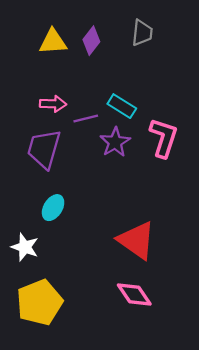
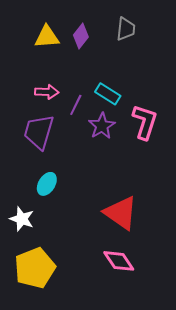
purple line: (86, 118) -> (76, 105), turned -50

